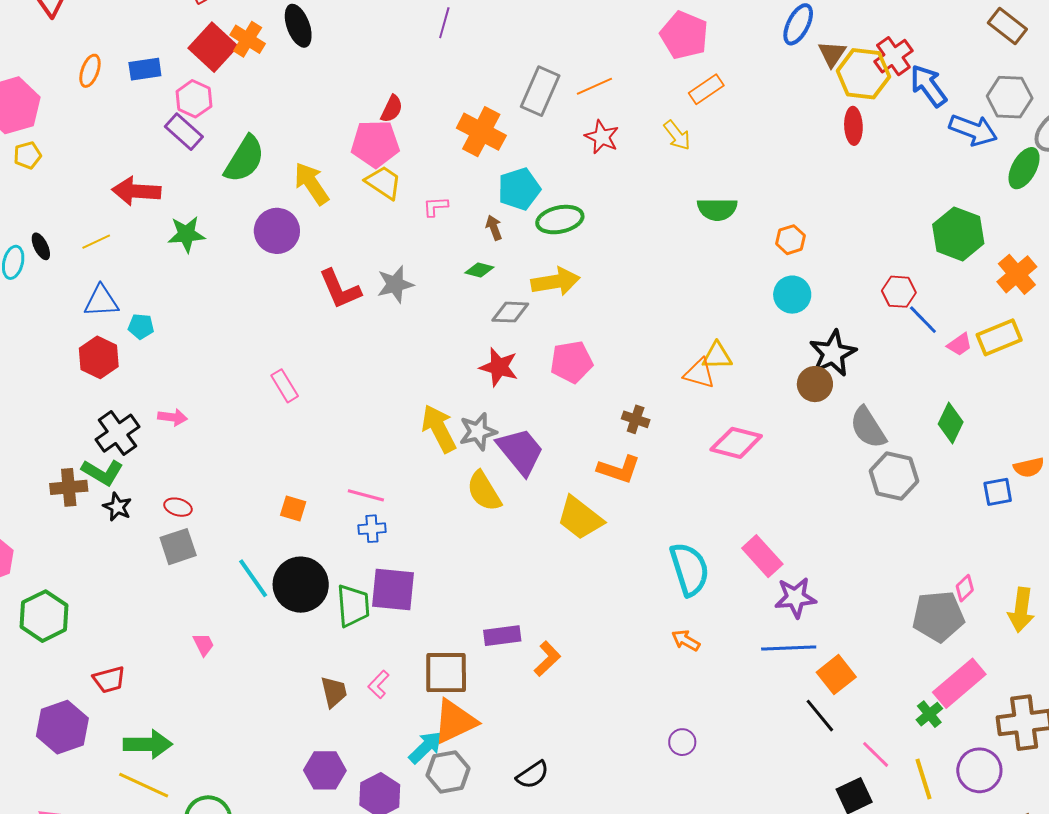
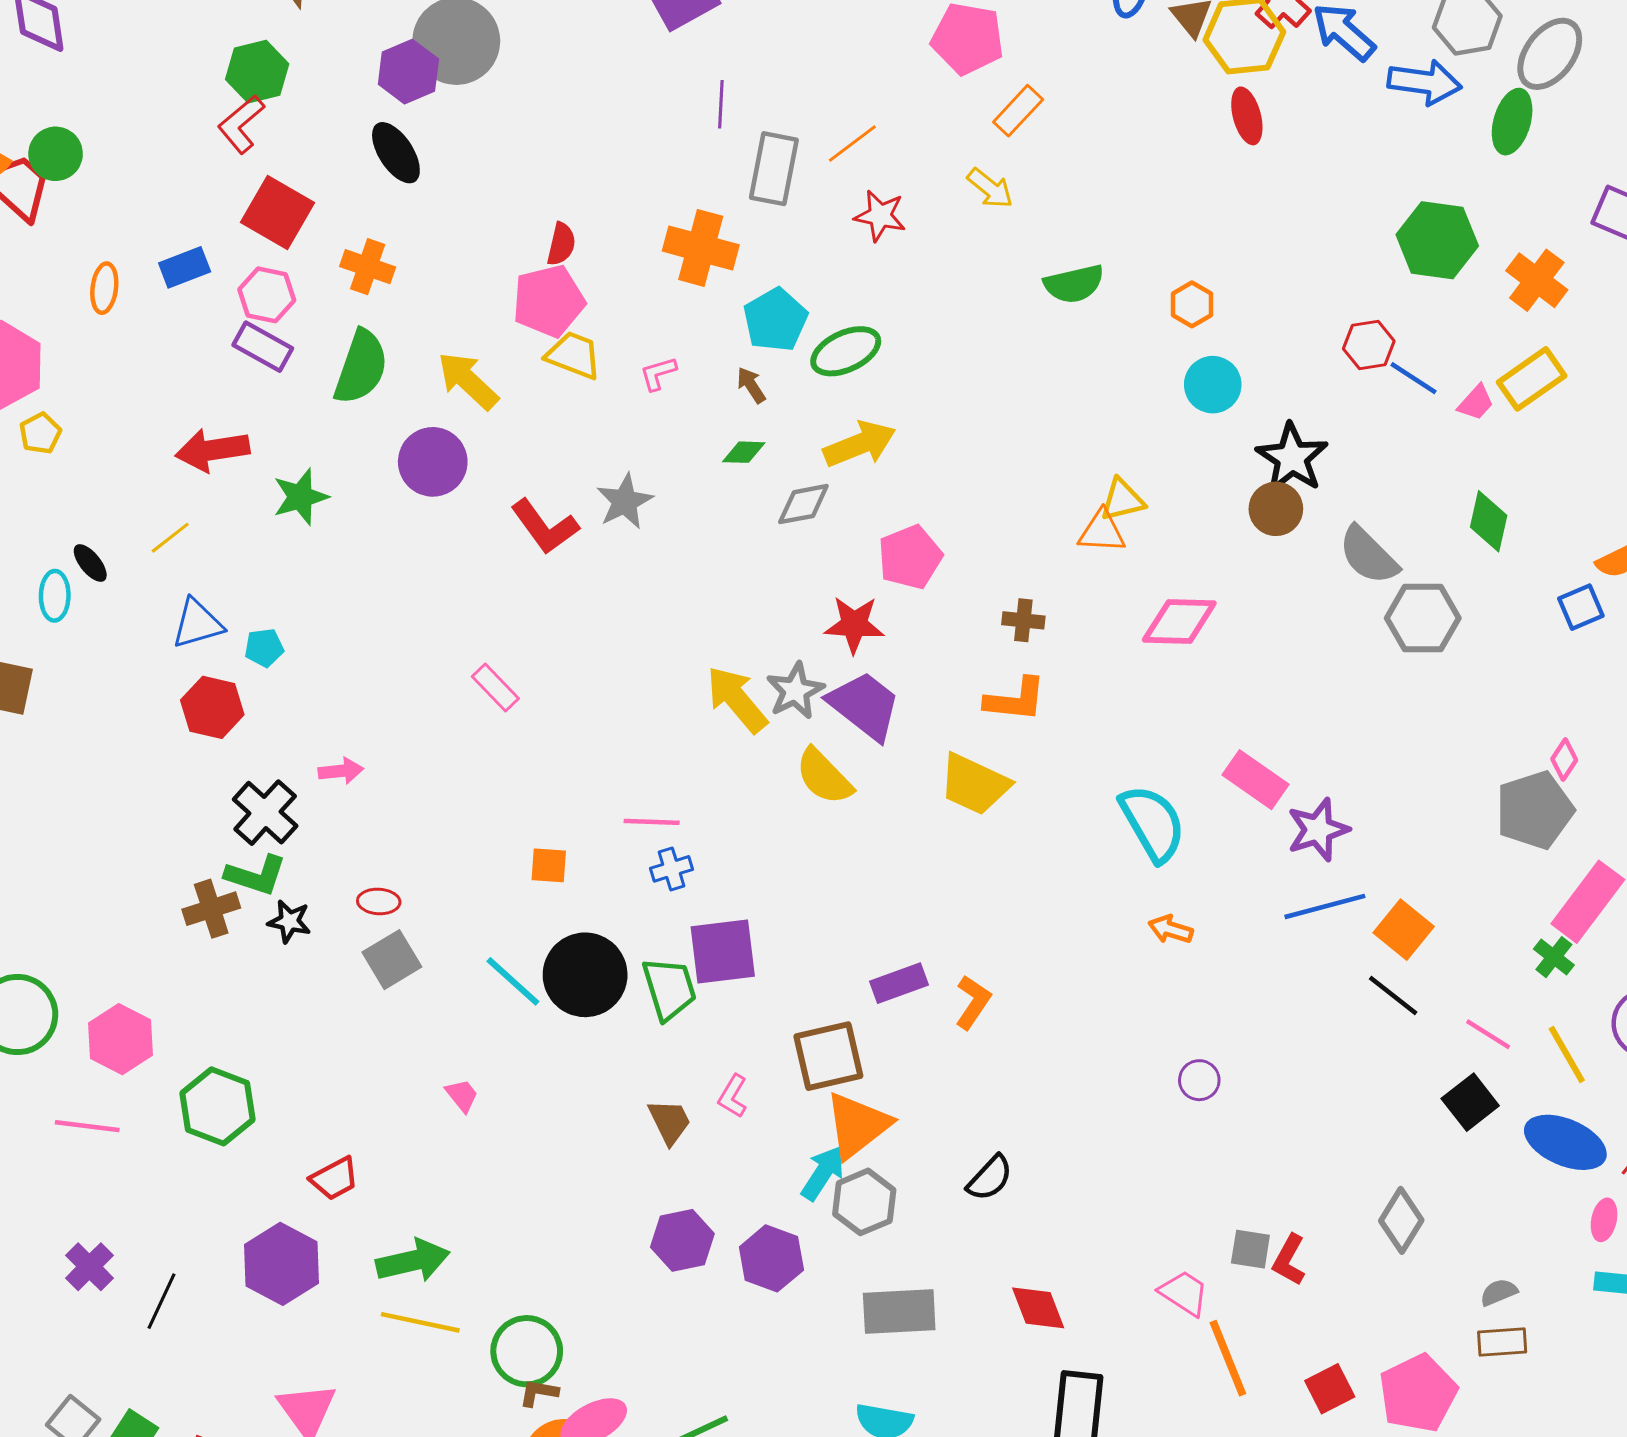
purple line: (444, 23) -> (721, 104), moved
orange cross: (248, 39) -> (368, 267), moved
red star: (499, 367) -> (854, 625), moved

